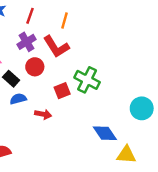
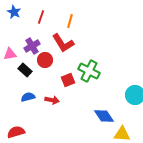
purple cross: (27, 42) -> (32, 46), moved
blue semicircle: (18, 99) -> (28, 97), moved

